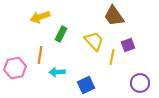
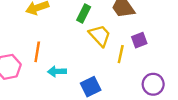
green rectangle: (61, 34) -> (84, 14), moved

